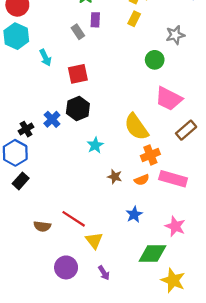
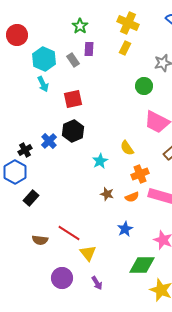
cyan hexagon: (16, 36) -> (44, 59), moved
yellow semicircle: (136, 127) -> (127, 148), size x0.6
cyan star: (95, 145) -> (100, 161), moved
black rectangle: (21, 181) -> (31, 198), moved

